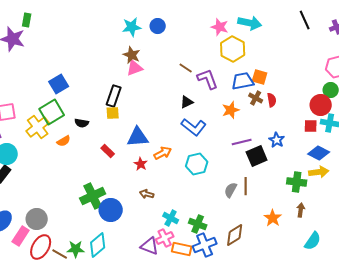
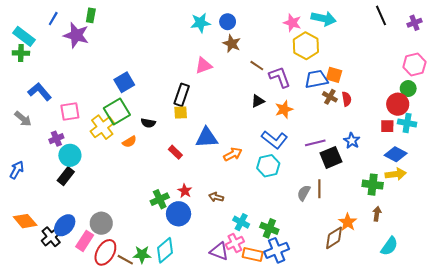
brown star: (132, 55) -> (232, 44), moved
orange star: (231, 110) -> (284, 109), moved
blue L-shape: (194, 127) -> (275, 140), moved
red star: (141, 164) -> (185, 191), moved
green cross: (93, 196) -> (160, 199), size x0.7
brown diamond: (235, 235) -> (334, 238), moved

